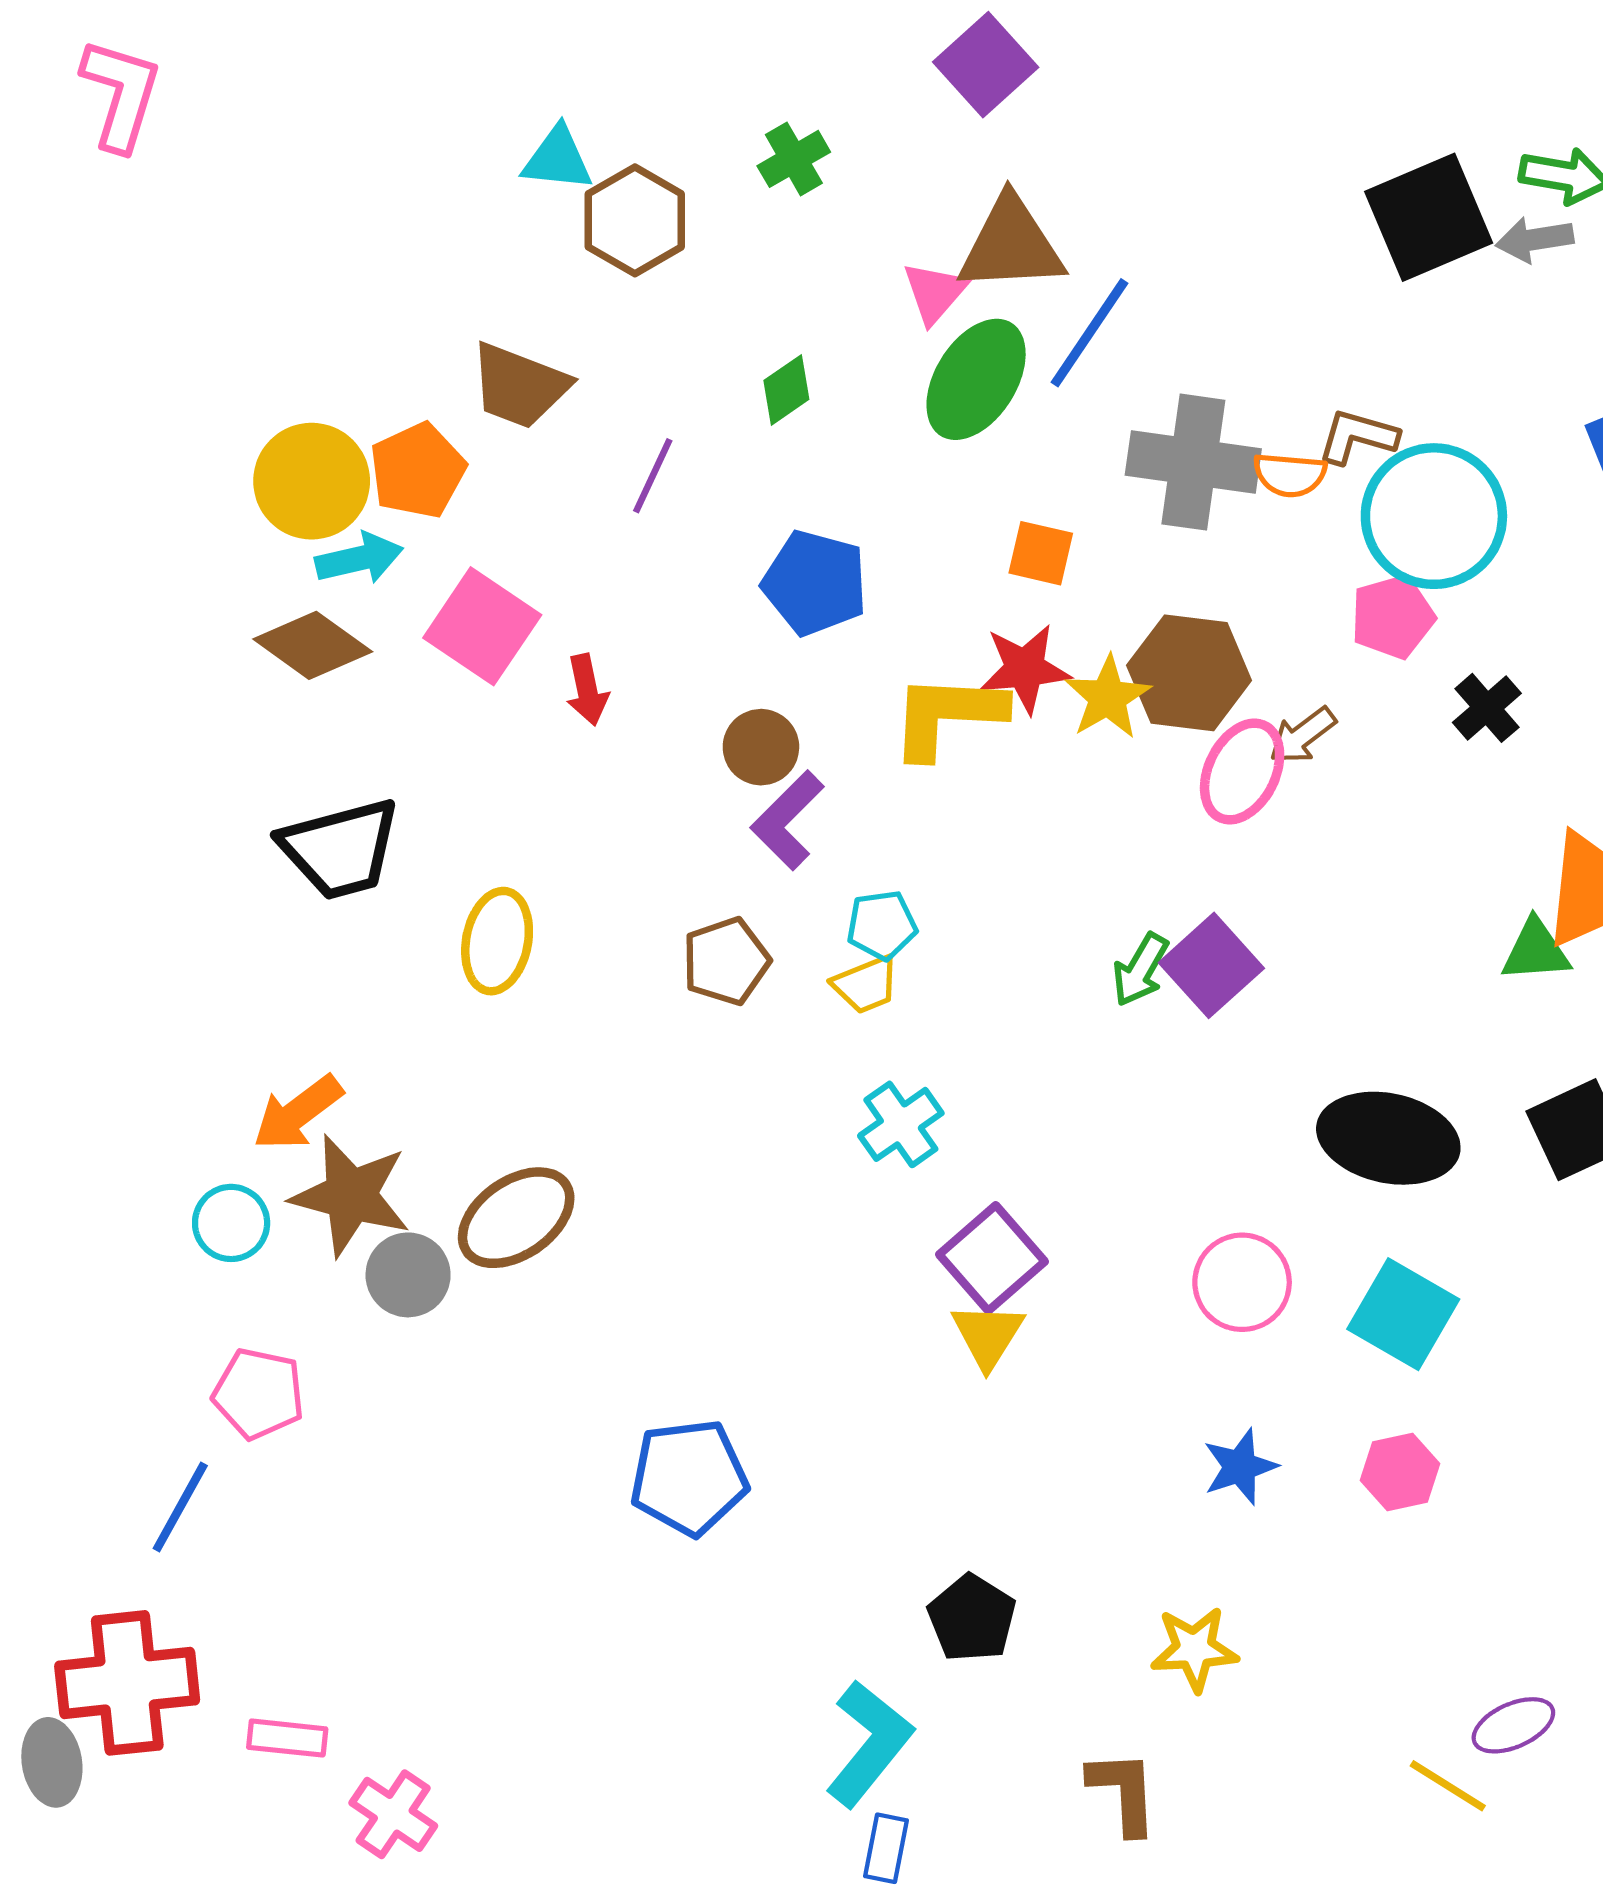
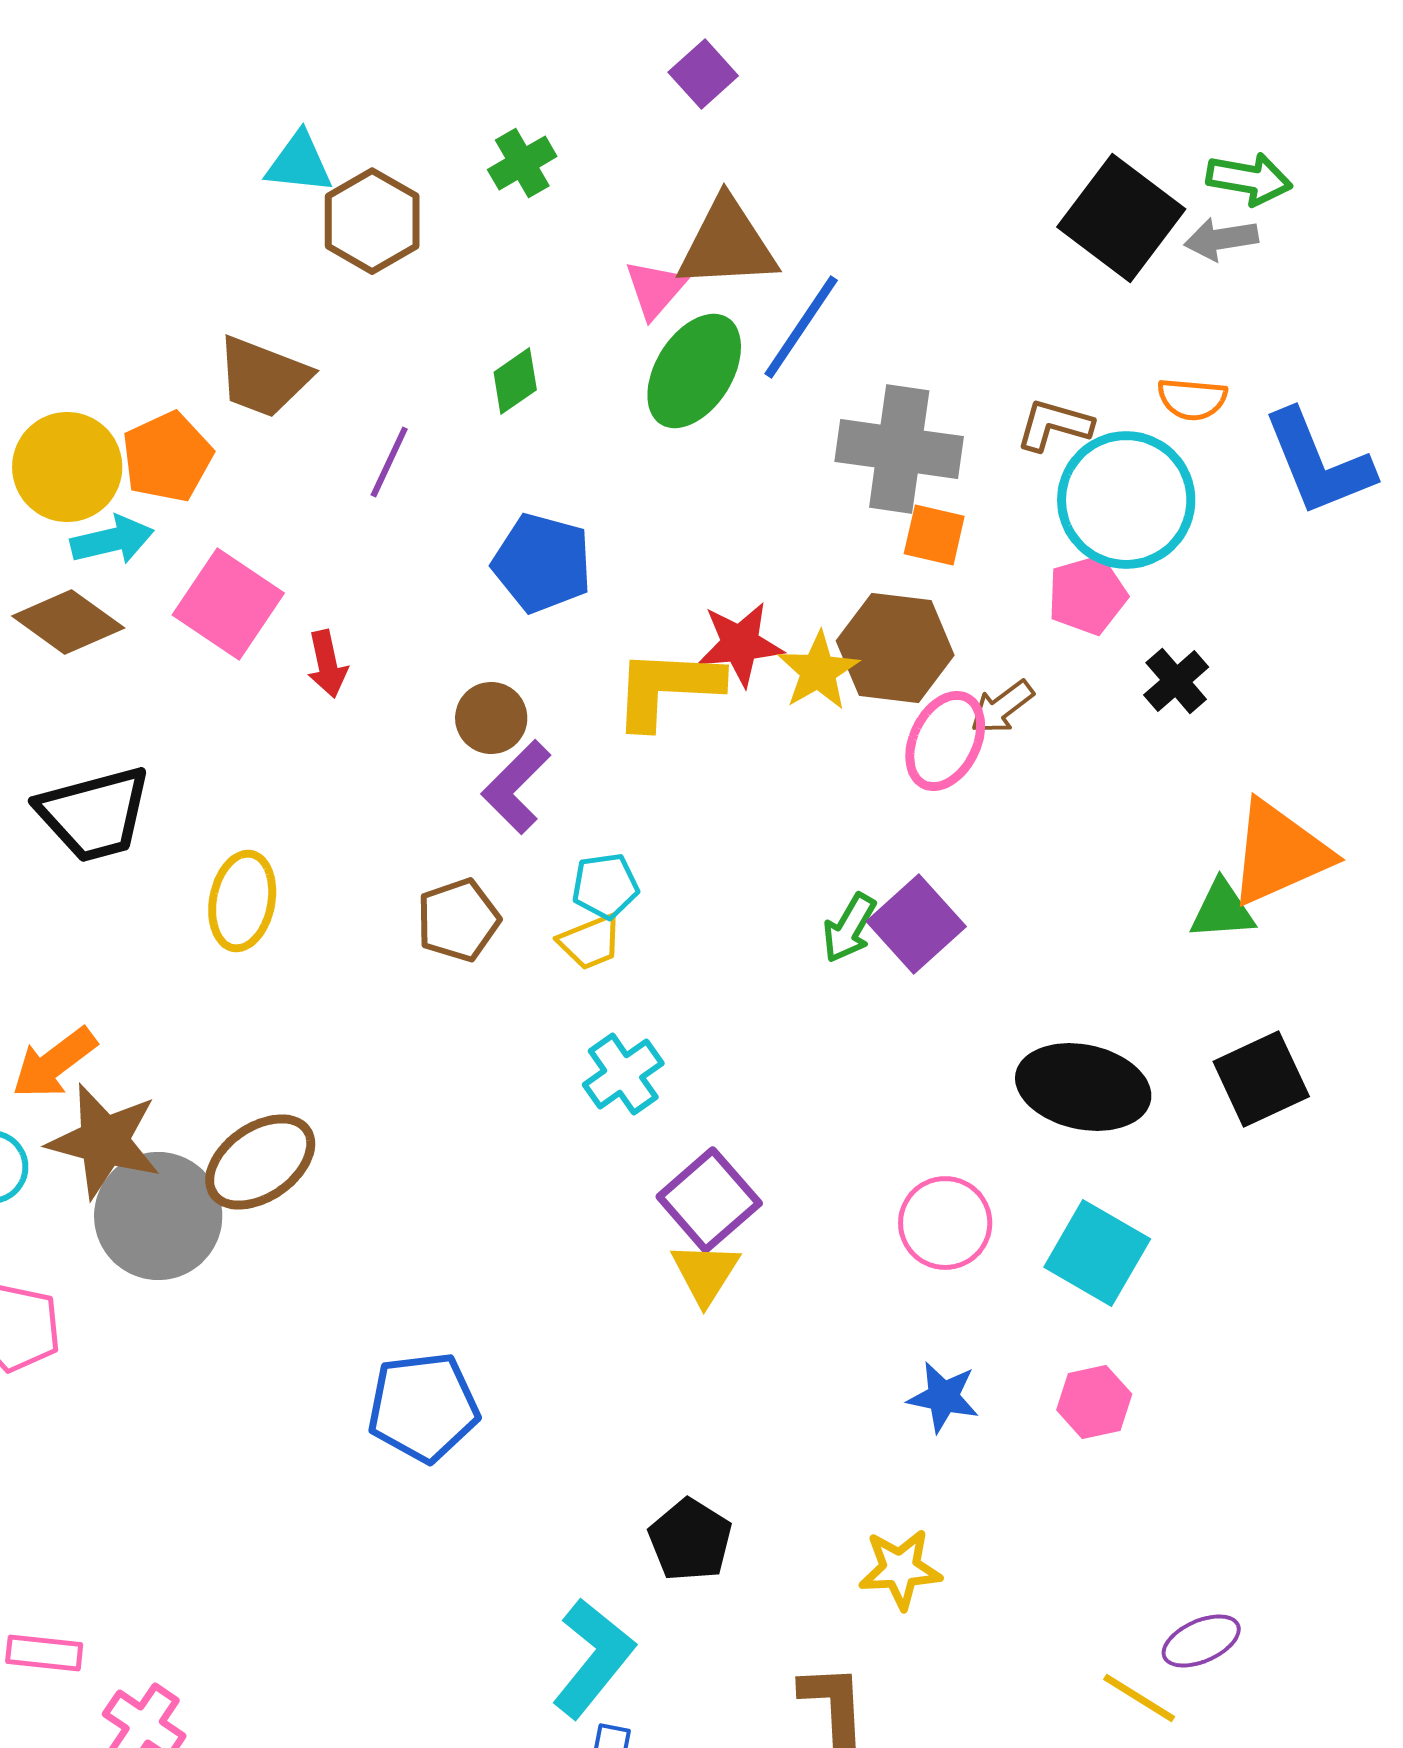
purple square: (986, 65) -> (703, 74), size x0.7
black square: (1429, 217) -> (1121, 218), turned -30
orange semicircle: (1290, 475) -> (1192, 399), moved
orange square: (1041, 553) -> (934, 535), moved
gray circle: (408, 1275) -> (158, 1216), size x1.6
blue star: (1240, 1467) -> (943, 1397), turned 30

